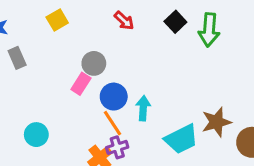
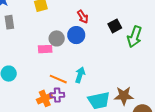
pink rectangle: (81, 84) -> (45, 49), turned 40
blue circle: (114, 97) -> (76, 35), moved
orange line: (112, 123) -> (58, 79), turned -48

